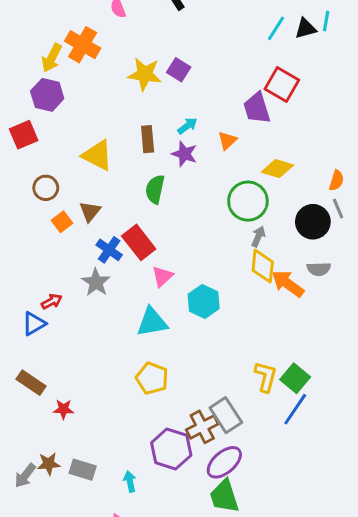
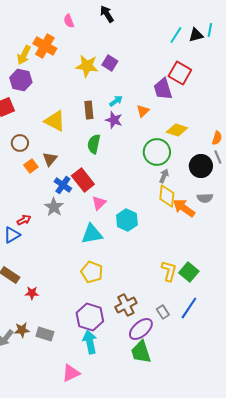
blue line: (295, 409) -> (189, 308), moved
gray rectangle: (226, 415) -> (163, 312), moved, size x0.6
purple hexagon: (171, 449) -> (90, 317), moved
cyan arrow: (130, 481) -> (90, 342), moved, size x1.6

